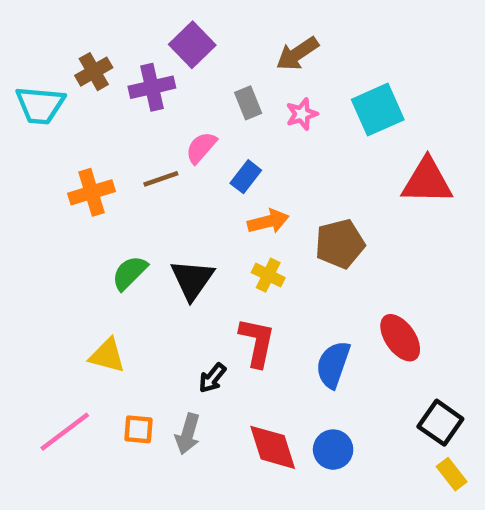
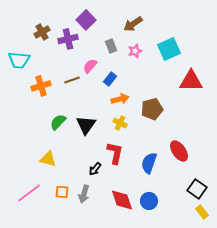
cyan trapezoid: (40, 105) -> (19, 60), moved

